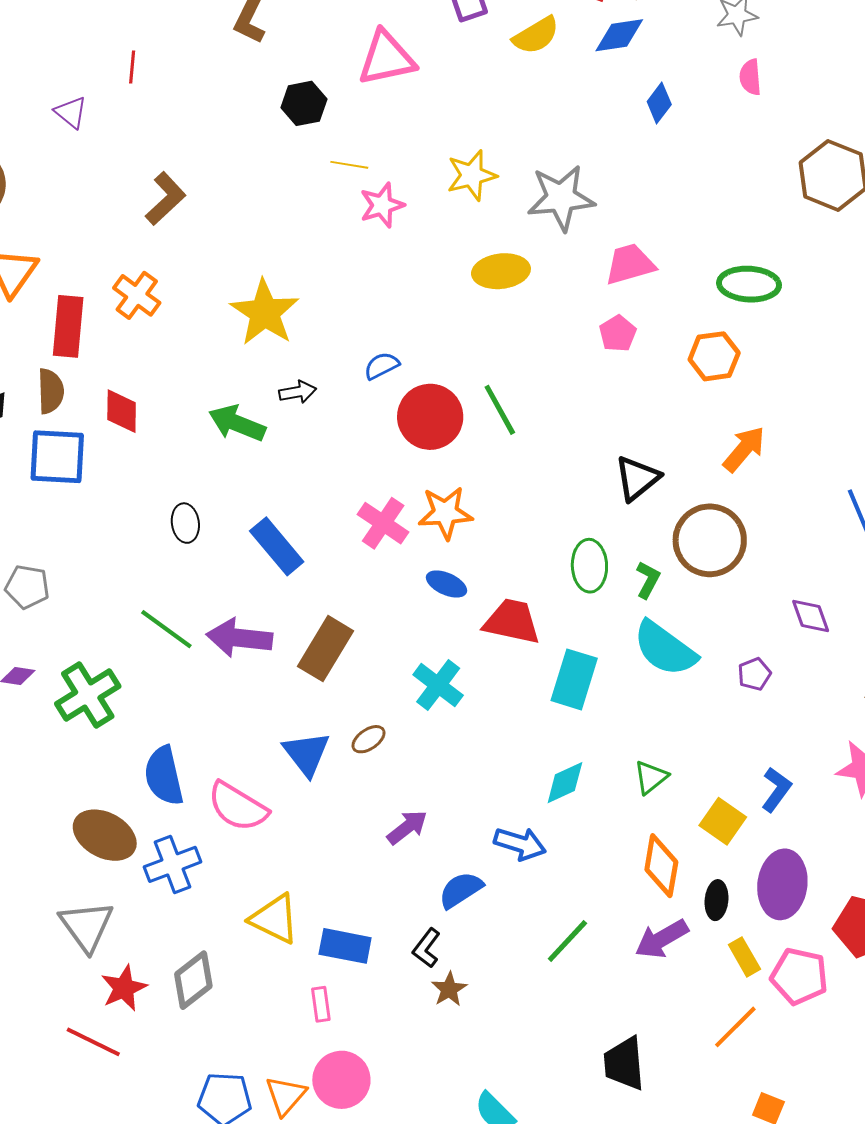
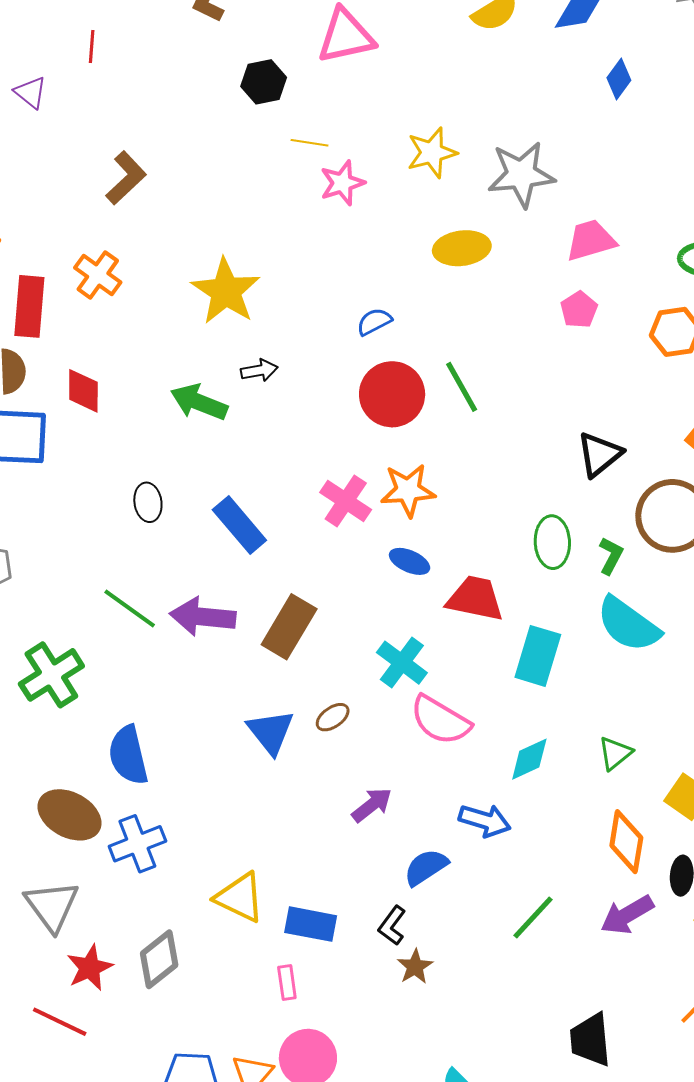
blue semicircle: (382, 366) -> (374, 322), moved
pink semicircle: (238, 807) -> (440, 720), moved

